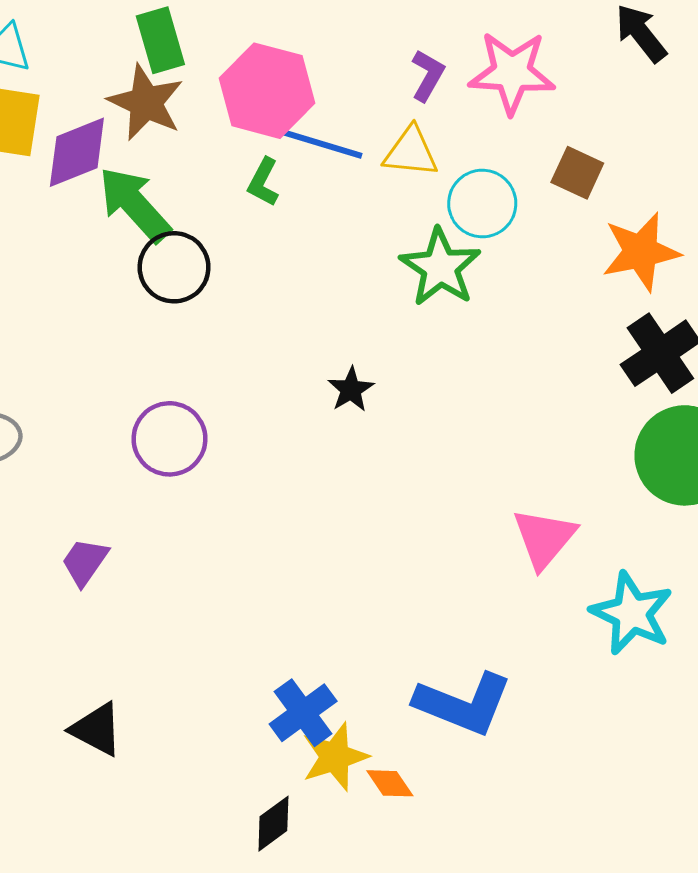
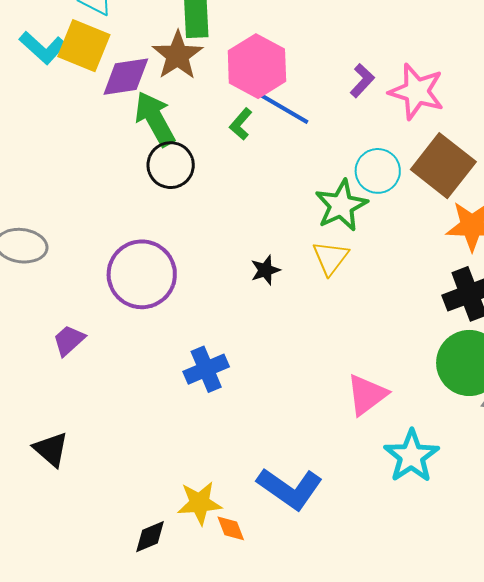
yellow triangle: (411, 152) -> (330, 258), moved, turned 48
brown square: (577, 173) -> (443, 166), size x1.8
purple circle: (170, 439) -> (142, 274), size x1.4
blue cross: (303, 713) -> (206, 369), moved

